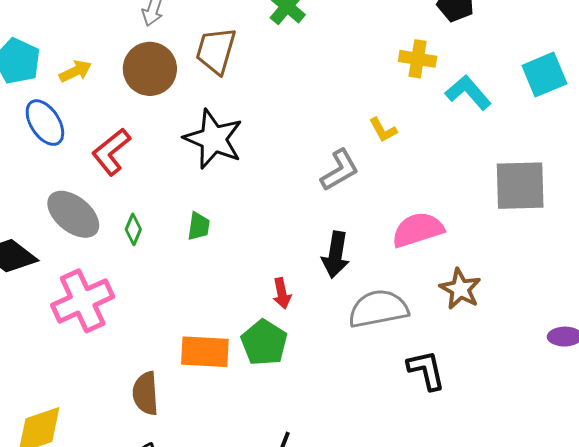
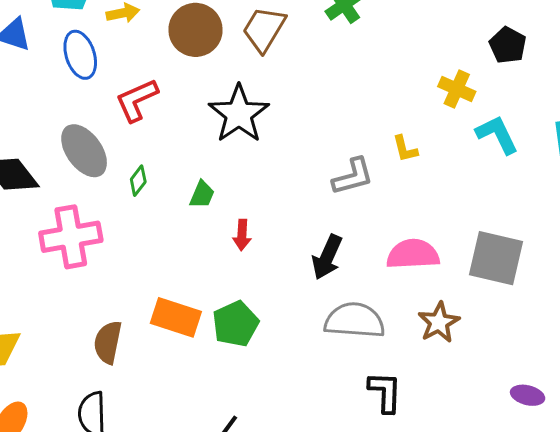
gray square: (520, 186) -> (496, 258), moved
red arrow: (282, 293) -> (242, 235), moved

